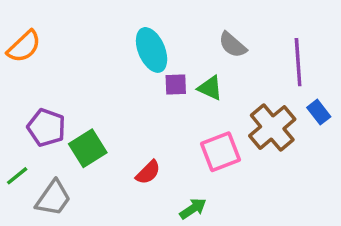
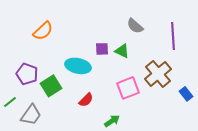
orange semicircle: (24, 47) -> (43, 31), moved
cyan ellipse: (152, 50) -> (78, 66), moved, turned -55
blue rectangle: (319, 112) -> (186, 94), moved

